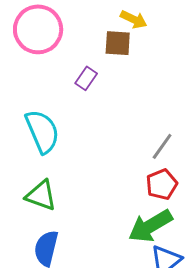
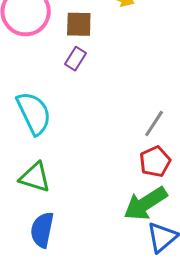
brown square: (118, 43) -> (79, 24), moved

